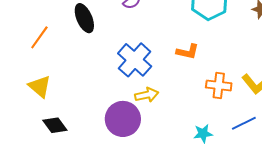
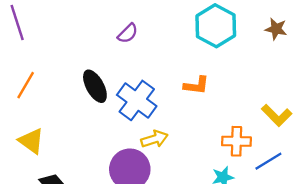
black ellipse: (84, 18) -> (95, 86), moved
orange cross: (219, 85) -> (236, 141), moved

